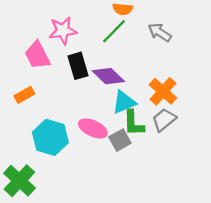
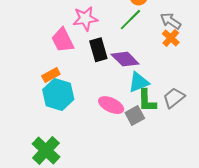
orange cross: (163, 91) -> (171, 38), moved, size x0.7
cyan hexagon: (50, 137) -> (58, 95), moved

